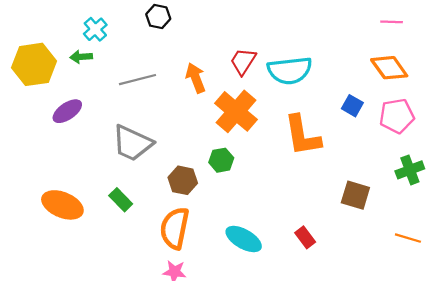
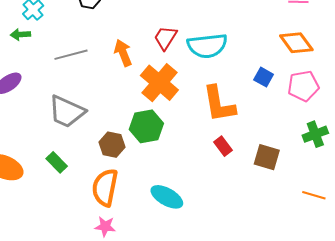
green hexagon: (221, 160) -> (146, 126), size x1.5
red rectangle: (305, 237) -> (223, 146), moved

